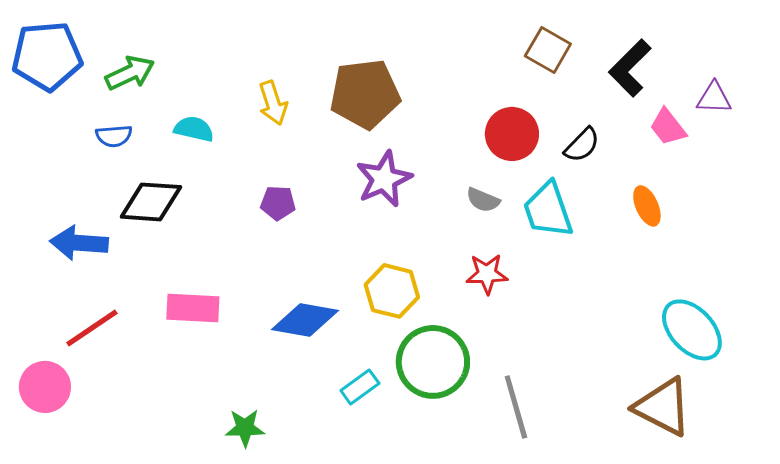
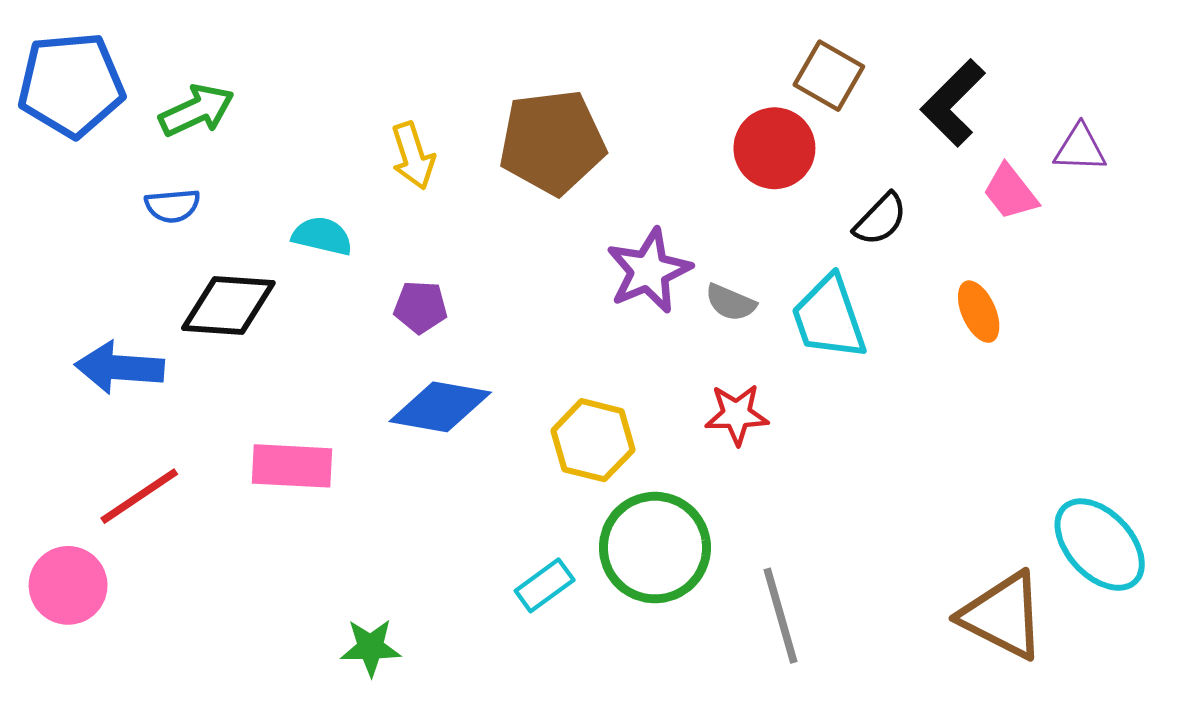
cyan semicircle: (194, 129) -> (322, 236), moved
red circle: (512, 134) -> (774, 148), moved
purple star: (384, 179) -> (649, 271), moved
blue diamond: (305, 320) -> (440, 407), moved
cyan ellipse: (692, 330) -> (1100, 545), moved

